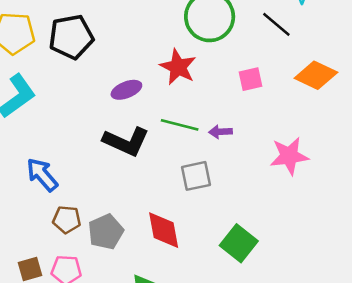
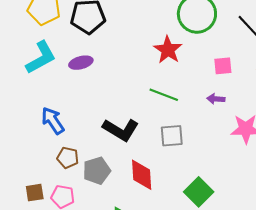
purple ellipse: (126, 90) -> (81, 63), moved
purple arrow: (221, 132) -> (216, 99), moved
black L-shape: (126, 142) -> (121, 130), moved

